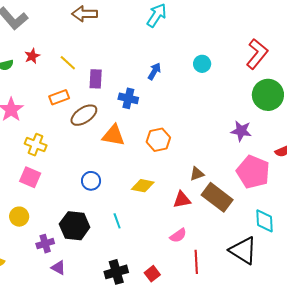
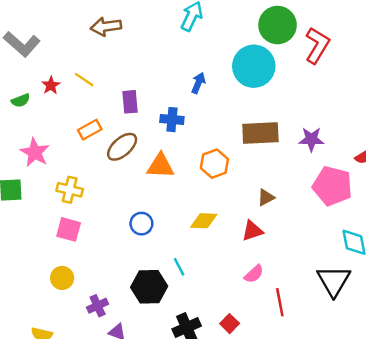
yellow line: (68, 63) -> (84, 80), moved
cyan circle: (202, 64) -> (254, 66), size x2.0
green circle: (268, 95) -> (278, 25), moved
brown rectangle: (217, 197) -> (260, 133), moved, turned -32
black hexagon: (75, 226) -> (149, 287), moved
black triangle: (243, 250) -> (334, 281), turned 36

